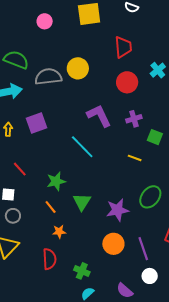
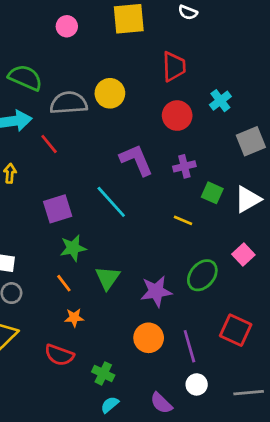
purple square: (37, 123) -> (58, 209), moved
red line: (20, 169) -> (49, 144), moved
red semicircle: (49, 259) -> (59, 355), turned 110

